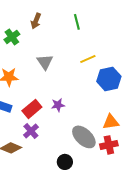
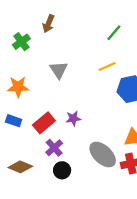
green line: (77, 22) -> (114, 33), moved, turned 56
purple cross: (31, 131) -> (54, 148), moved
black circle: (65, 162) -> (62, 170), moved

